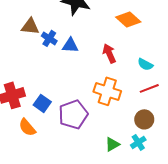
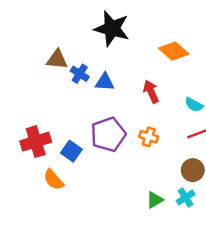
orange cross: (107, 91) -> (149, 137), size x0.6
purple pentagon: (73, 114) -> (108, 134), moved

